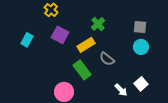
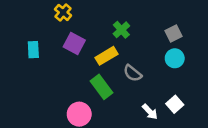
gray square: (140, 27) -> (173, 33), turned -32
cyan rectangle: (27, 40) -> (33, 50), turned -32

